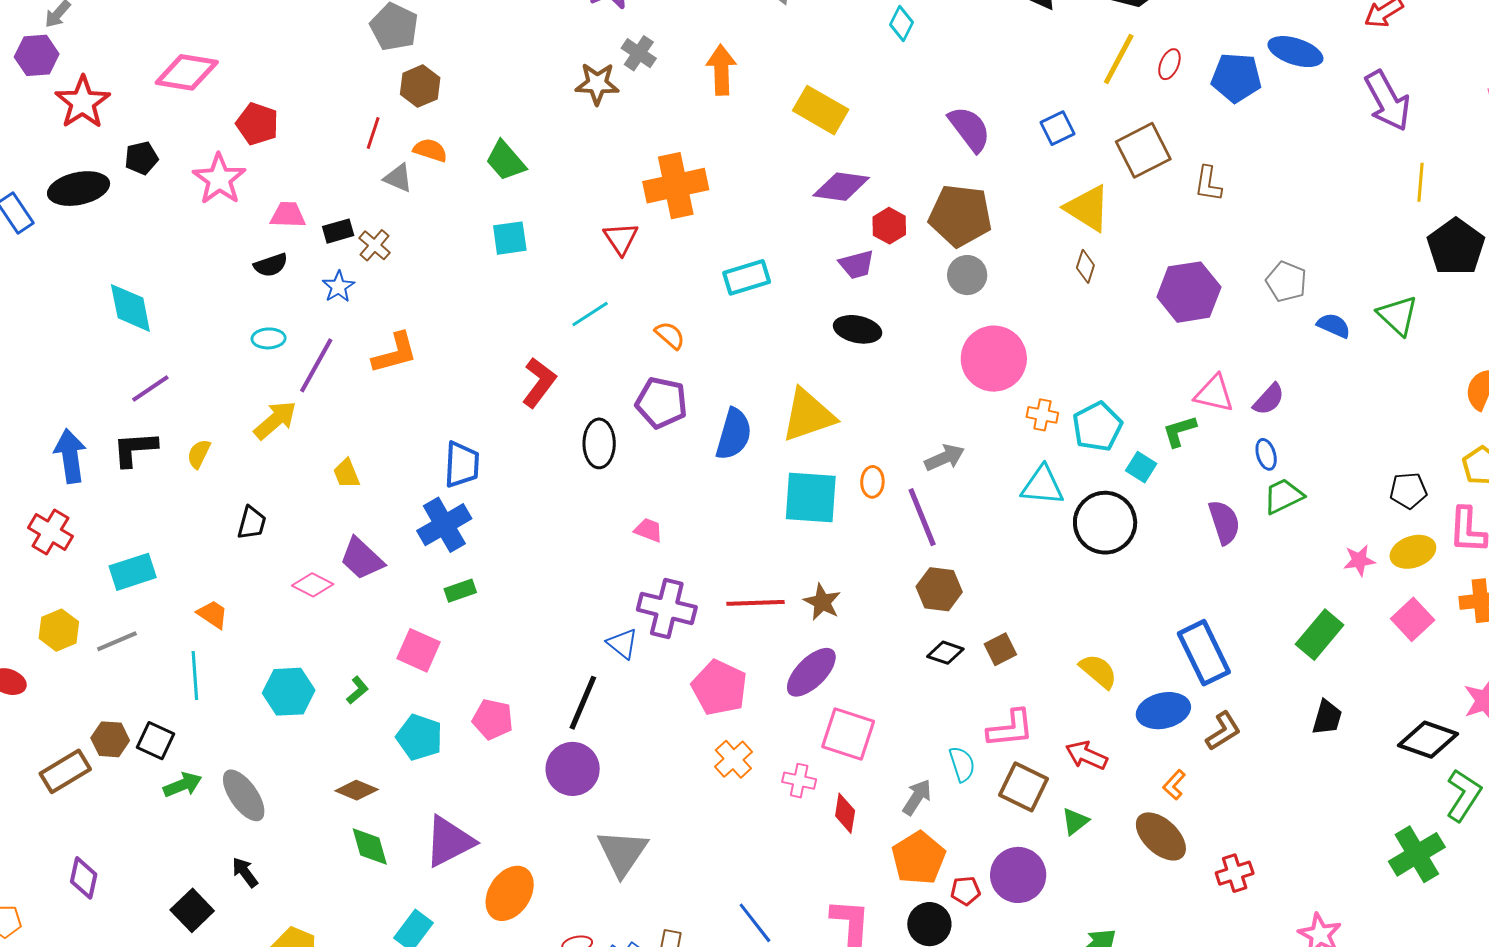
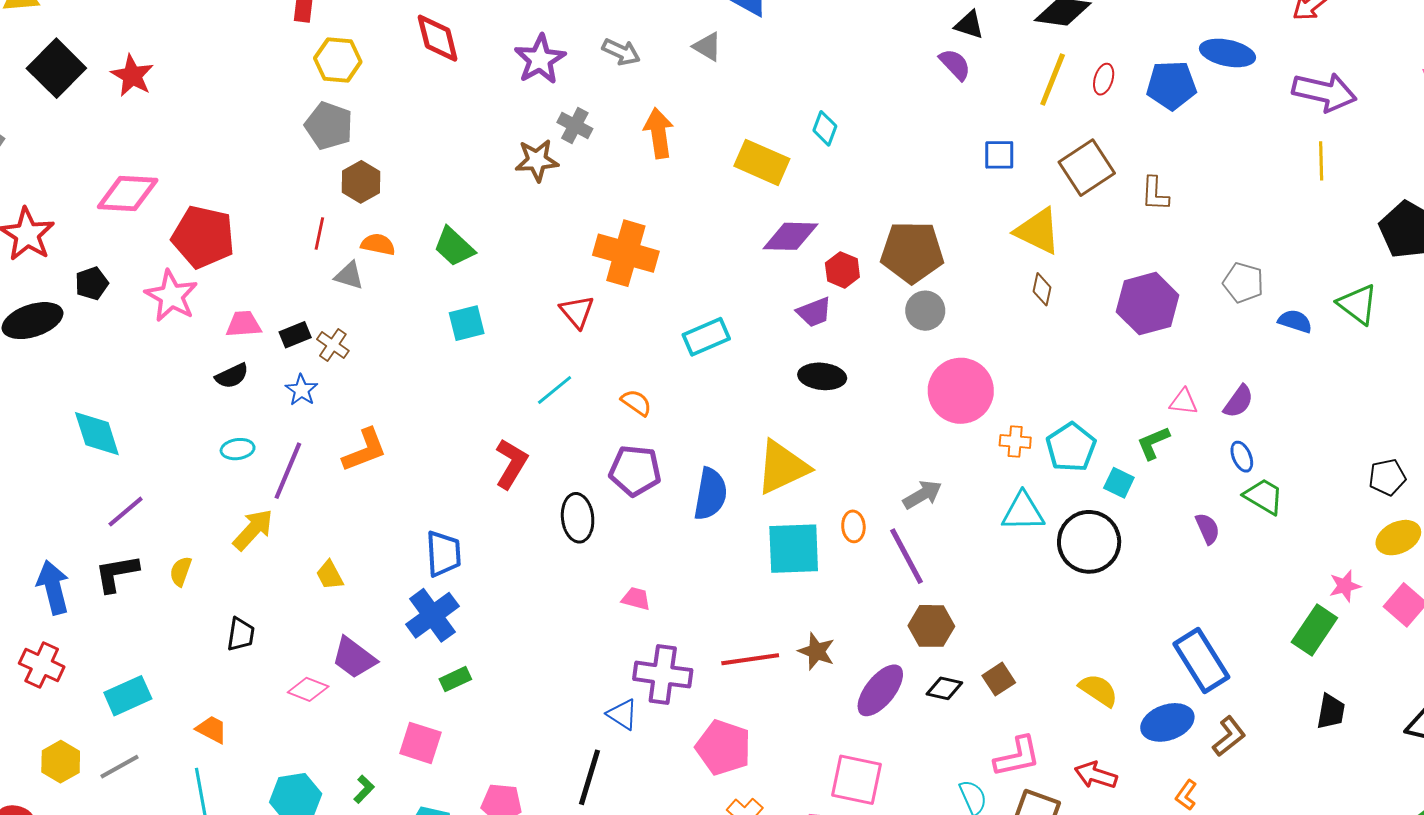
cyan diamond: (902, 23) -> (825, 128), moved
purple arrow: (1387, 101) -> (1324, 92), turned -42
red pentagon: (257, 124) -> (203, 237), size x1.5
blue square: (1057, 128) -> (999, 155), turned 32
purple semicircle: (969, 129) -> (955, 64), moved, size x0.7
yellow line: (1420, 182) -> (1321, 161), moved
orange cross: (676, 186) -> (626, 253), turned 34
pink triangle: (1214, 394) -> (1184, 402), size x0.7
green trapezoid: (1283, 496) -> (1264, 496), turned 63
purple semicircle: (1224, 522) -> (1208, 529), size x0.7
pink star: (1359, 560) -> (1345, 586), moved
purple ellipse: (811, 672) -> (880, 690), moved

